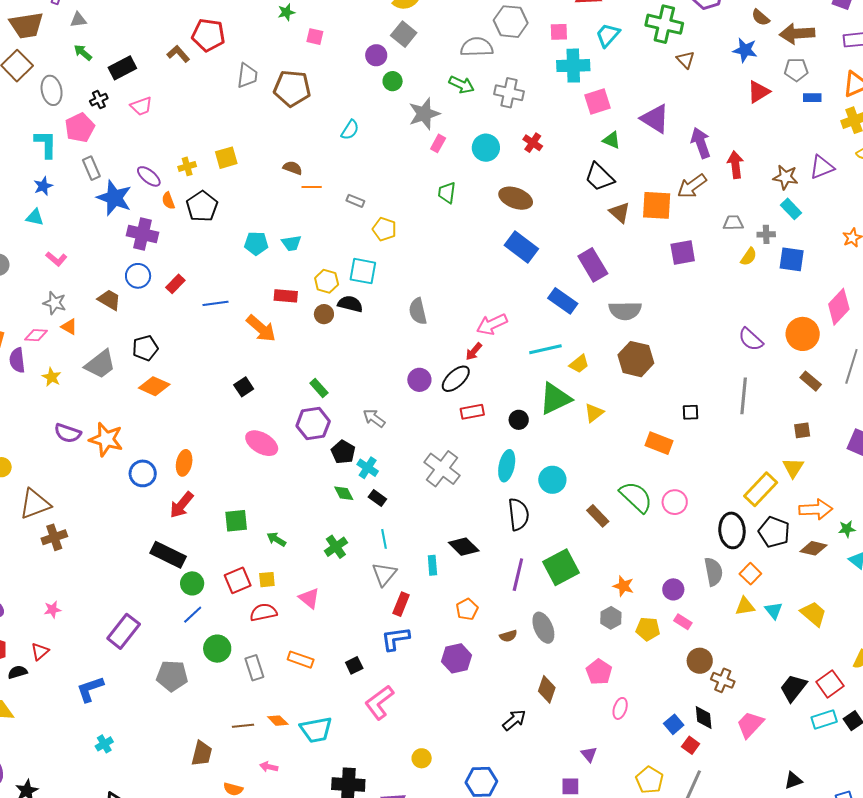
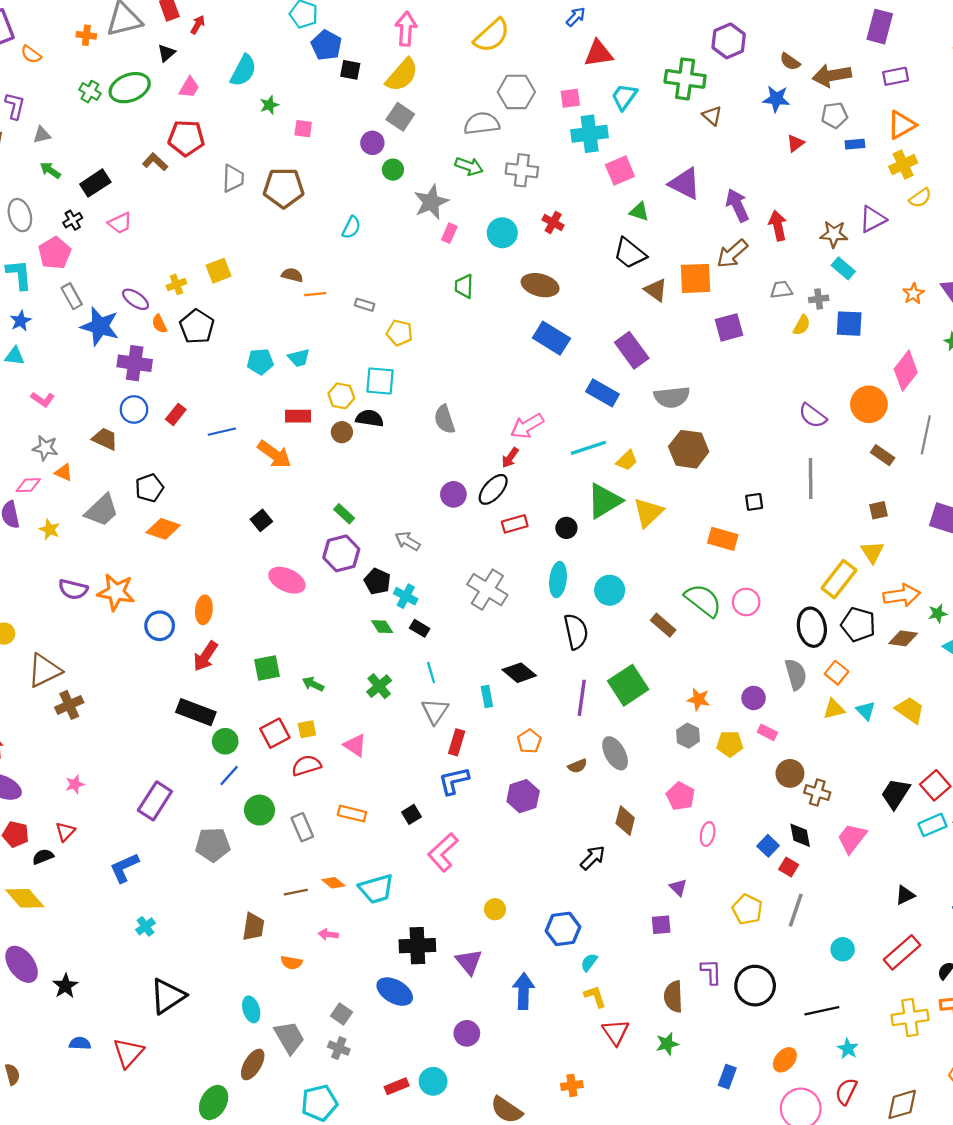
red triangle: (759, 92) -> (795, 143), size x0.7
yellow triangle: (594, 413) -> (648, 512), size x1.4

